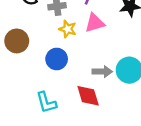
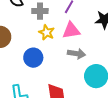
gray arrow: (102, 72) -> (77, 54), moved

